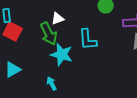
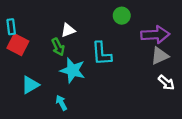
green arrow: (49, 34) -> (58, 47), size x0.7
cyan triangle: (13, 70) -> (30, 85), moved

